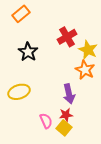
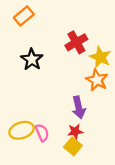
yellow ellipse: (19, 92) -> (21, 130), moved
pink semicircle: (46, 121) -> (42, 133), moved

